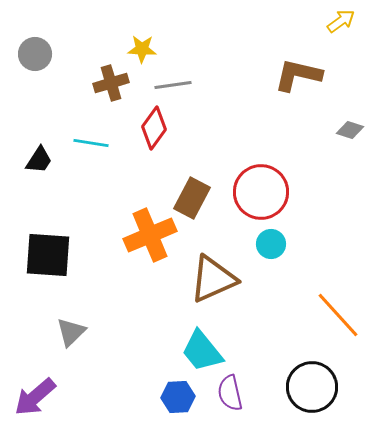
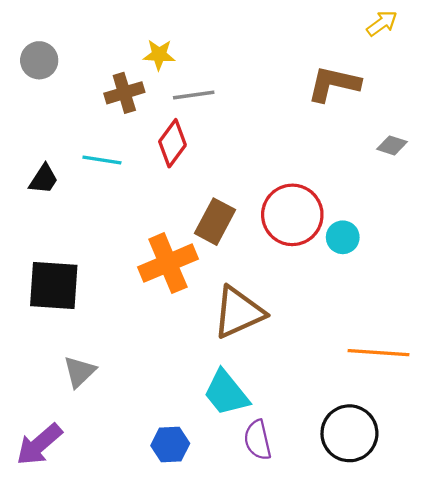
cyan circle: (271, 244) -> (343, 237), moved
orange line: (338, 315) -> (379, 353), turned -44
blue hexagon: (178, 397) -> (170, 444), moved

